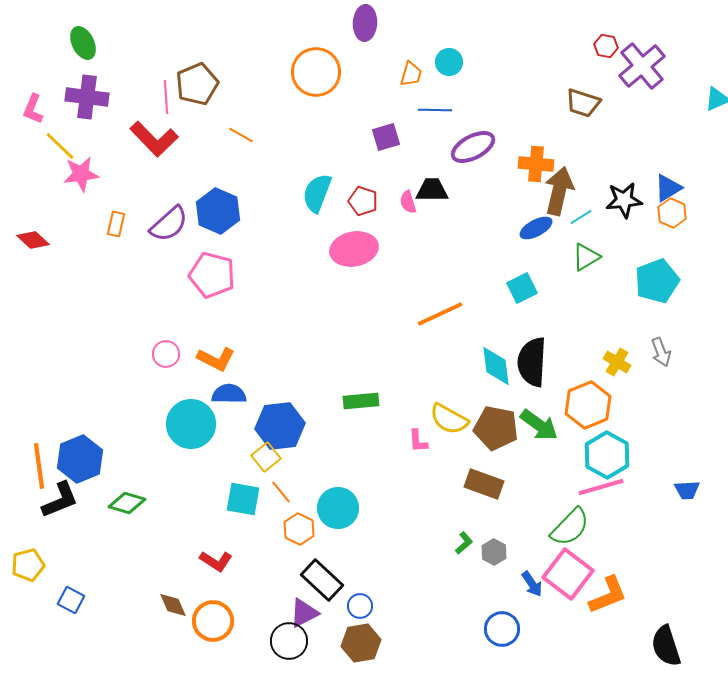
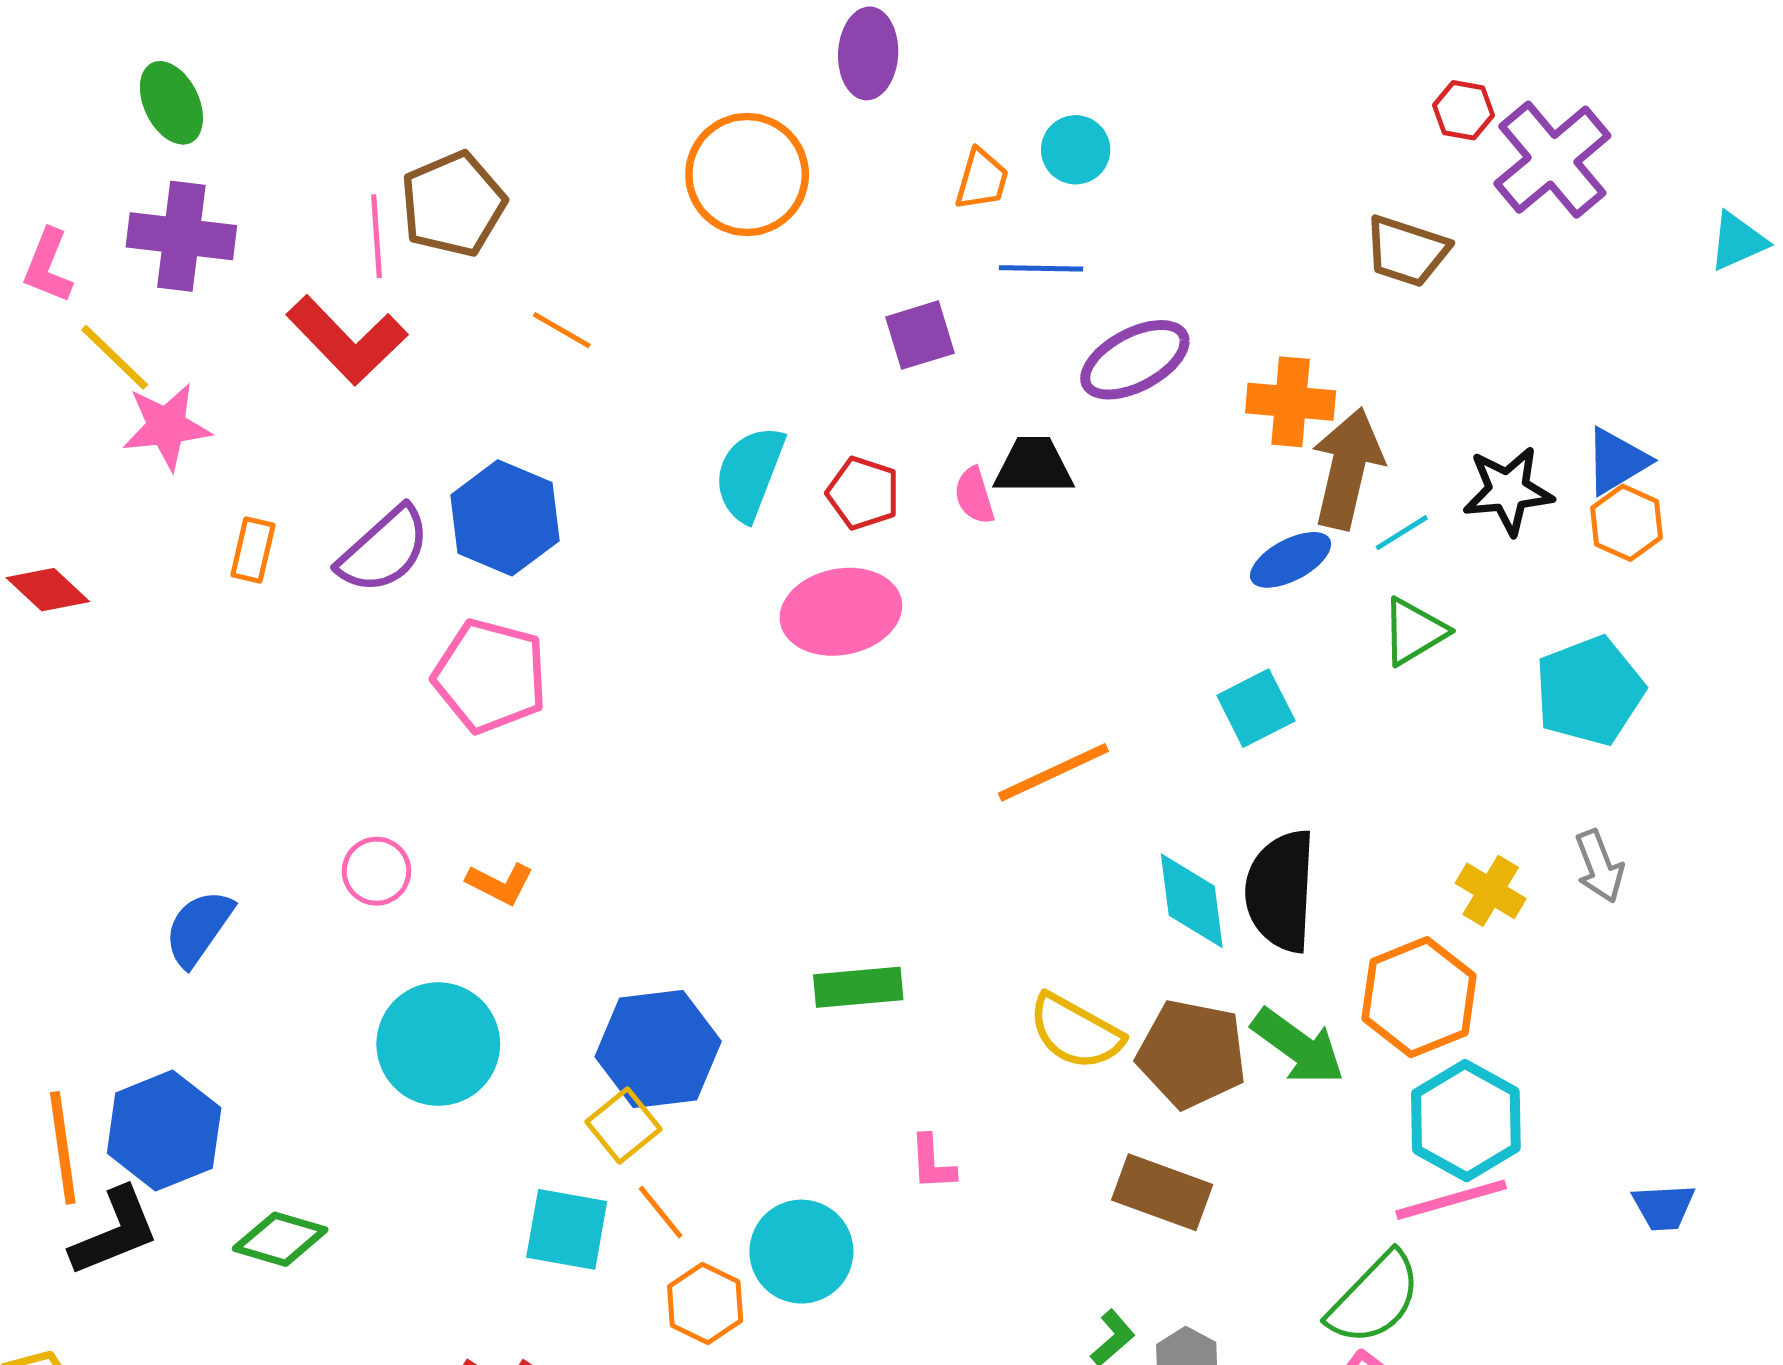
orange L-shape: (216, 359) -> (500, 883), size x0.7
blue semicircle: (229, 394) -> (199, 928), moved, turned -56
pink L-shape: (418, 441) -> (932, 1163), moved

